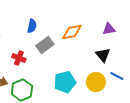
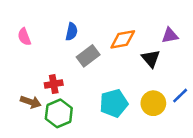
black triangle: (103, 55) -> (151, 58), moved
red cross: (19, 58) -> (54, 84), moved, turned -32
blue line: (117, 76) -> (180, 96), turned -72

